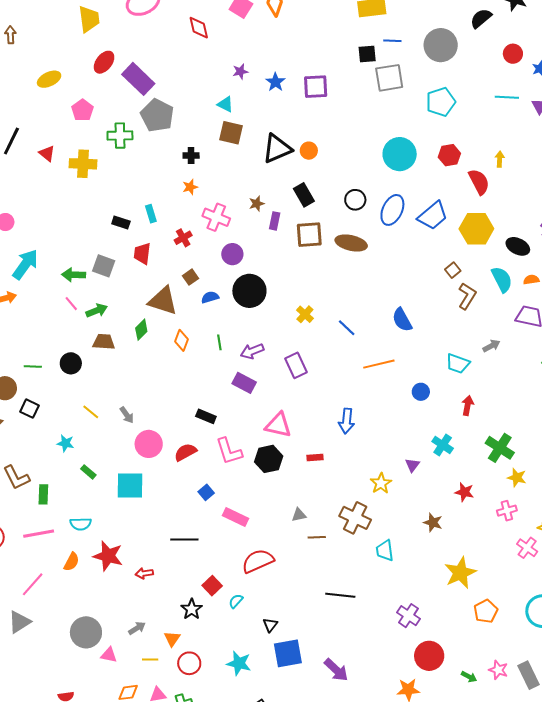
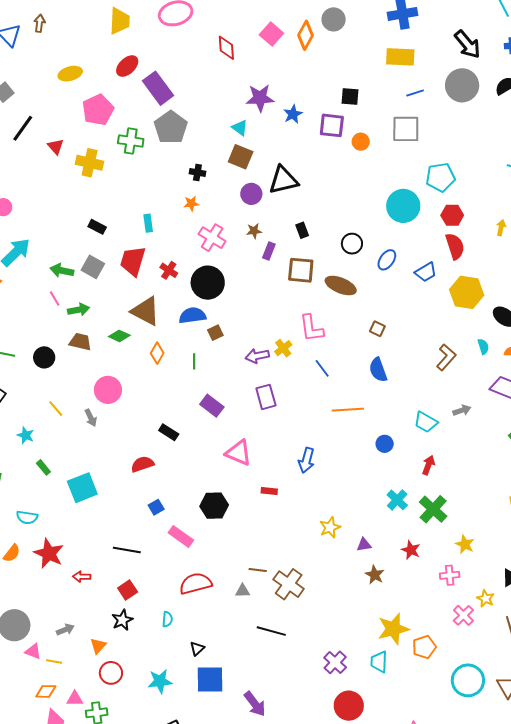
blue line: (392, 41) -> (415, 93), turned -30
gray circle: (441, 45) -> (462, 85), moved
black square: (367, 54) -> (350, 97), moved
purple star: (240, 72) -> (260, 98), size x1.8
cyan pentagon: (441, 102) -> (440, 177), moved
pink pentagon: (82, 110) -> (98, 110), size x1.4
orange circle: (309, 151) -> (361, 142), moved
red semicircle: (479, 182) -> (455, 246), moved
black rectangle: (304, 195) -> (302, 230), size x0.7
blue ellipse: (392, 210) -> (387, 260), size x0.7
blue trapezoid: (433, 216) -> (426, 272), size x0.7
black rectangle: (121, 223) -> (97, 227), moved
red cross: (183, 238) -> (169, 270), moved, turned -36
red trapezoid: (142, 254) -> (133, 261), size x1.4
purple circle: (232, 254) -> (251, 194), moved
brown square: (453, 270) -> (377, 329), moved, turned -35
brown square: (191, 277) -> (215, 333), moved
cyan semicircle: (502, 279) -> (483, 346), size x0.6
black circle: (249, 291) -> (208, 283), moved
blue semicircle: (210, 297) -> (192, 315), size x1.5
green diamond: (141, 330) -> (119, 336), turned 60
purple arrow: (252, 351) -> (257, 356), moved
pink circle: (149, 444) -> (108, 390), moved
green cross: (500, 448) -> (433, 509), moved
pink L-shape: (229, 451) -> (311, 328), moved
black hexagon: (269, 459) -> (214, 506), moved
purple triangle: (412, 465) -> (364, 545), moved, turned 35
cyan square: (130, 485) -> (82, 488), turned -32
gray triangle: (299, 515) -> (243, 591), moved
brown cross: (355, 518) -> (289, 584), moved
cyan trapezoid: (385, 551) -> (379, 662), moved
red square: (212, 586) -> (128, 590), moved
cyan semicircle: (236, 601) -> (167, 619), turned 133
orange pentagon: (486, 611) -> (424, 647), moved
yellow line: (150, 659) -> (54, 662), moved
cyan star: (239, 663) -> (160, 681), turned -30

